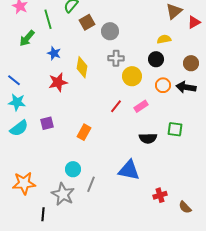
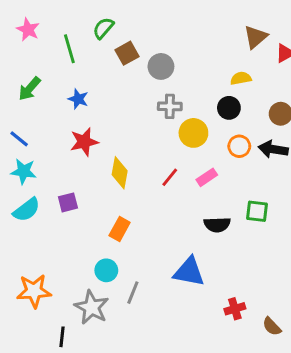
green arrow: (27, 38) -> (29, 89), moved
yellow diamond: (82, 67) -> (120, 173), moved
orange rectangle: (84, 132) -> (120, 229), moved

